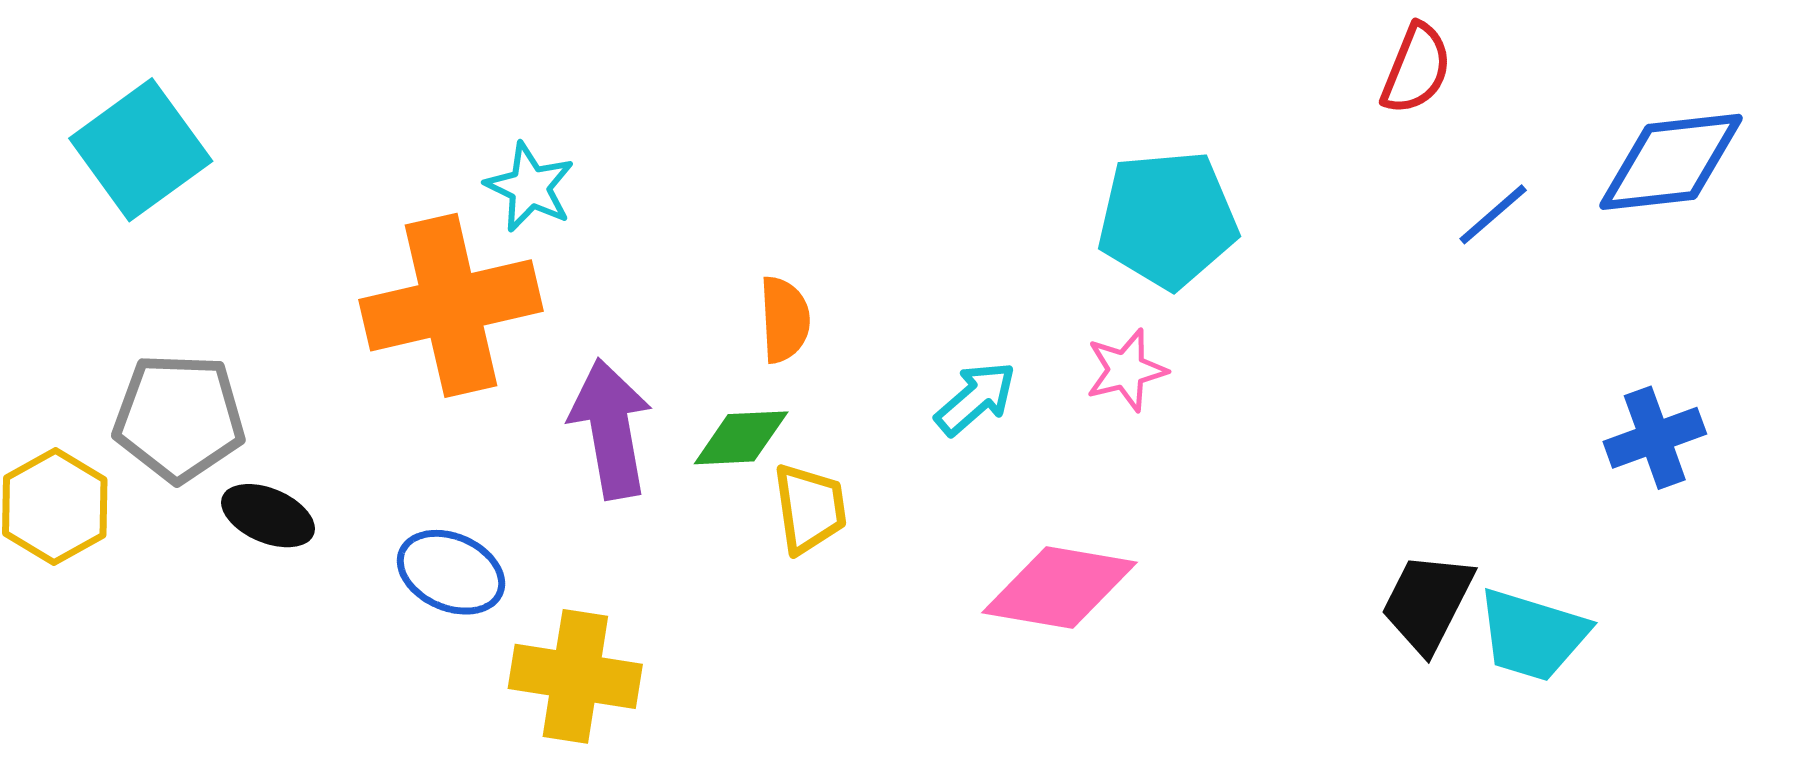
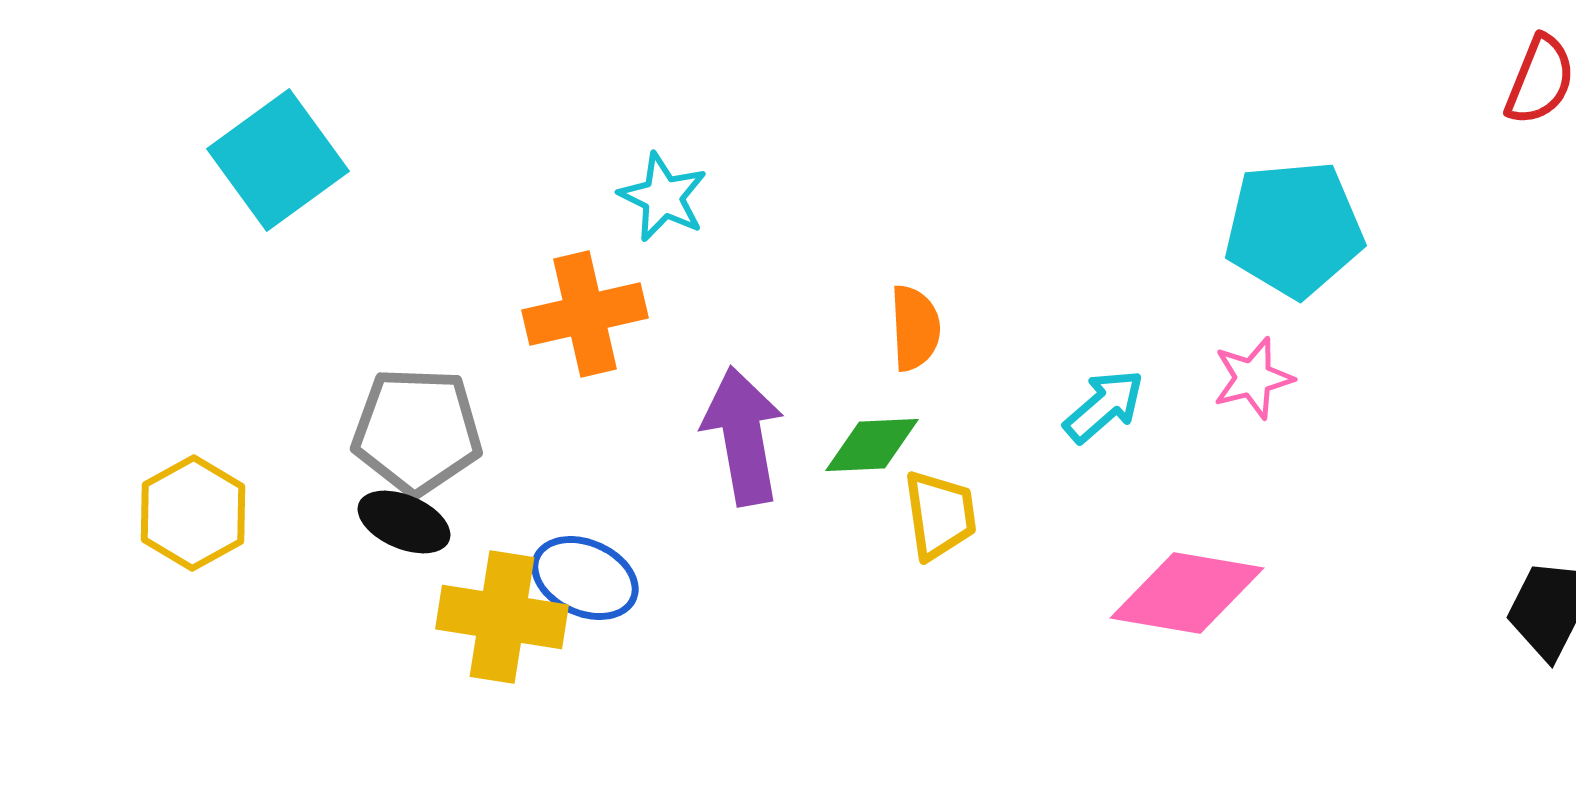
orange cross: (451, 305) -> (585, 314), size x0.7
gray pentagon: (179, 418) -> (417, 431), moved
yellow cross: (575, 676) -> (502, 617), moved

